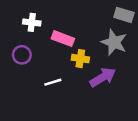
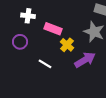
yellow cross: (80, 59) -> (67, 45), turned 32
white line: (53, 82) -> (45, 64), turned 48

